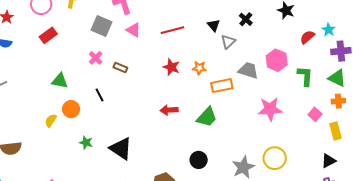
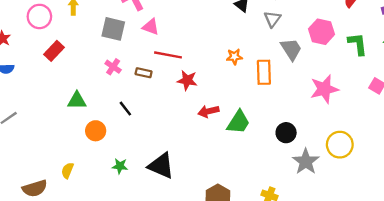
red line: (172, 30) -> (168, 55), moved, turned 35
gray triangle: (228, 42) -> (272, 19), moved
red star: (171, 67) -> (187, 80), moved
gray trapezoid: (248, 70) -> (291, 49), turned 50
orange rectangle: (222, 86) -> (264, 72), turned -70
green trapezoid: (207, 117) -> (238, 122), moved
yellow semicircle: (51, 121) -> (67, 170), moved
black circle: (199, 160) -> (286, 133), moved

